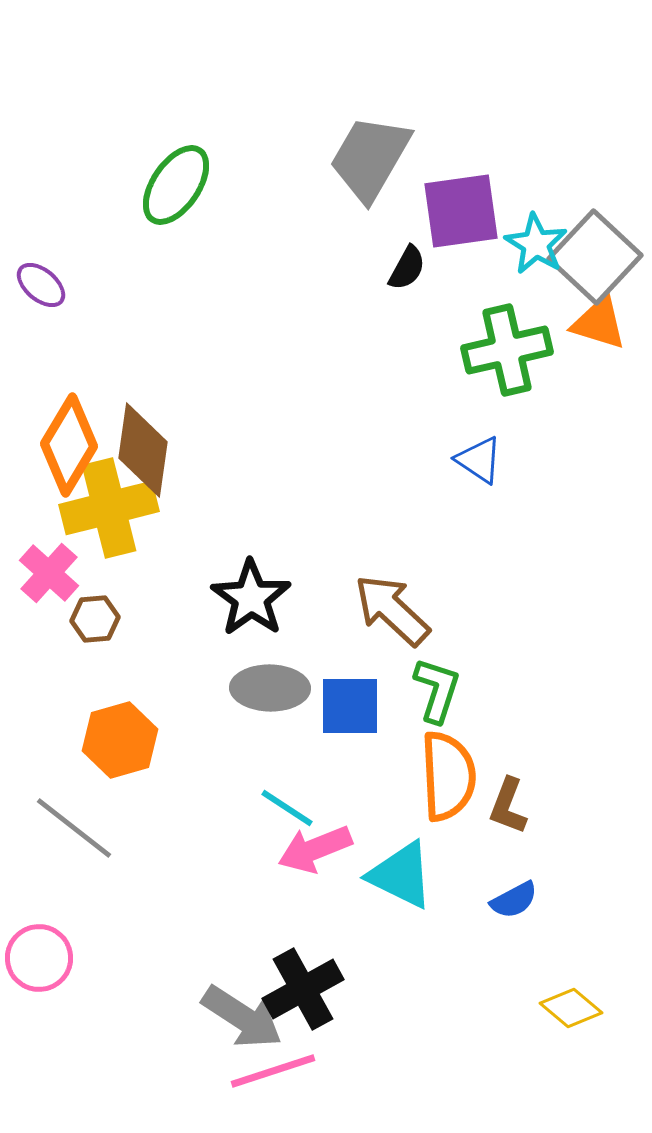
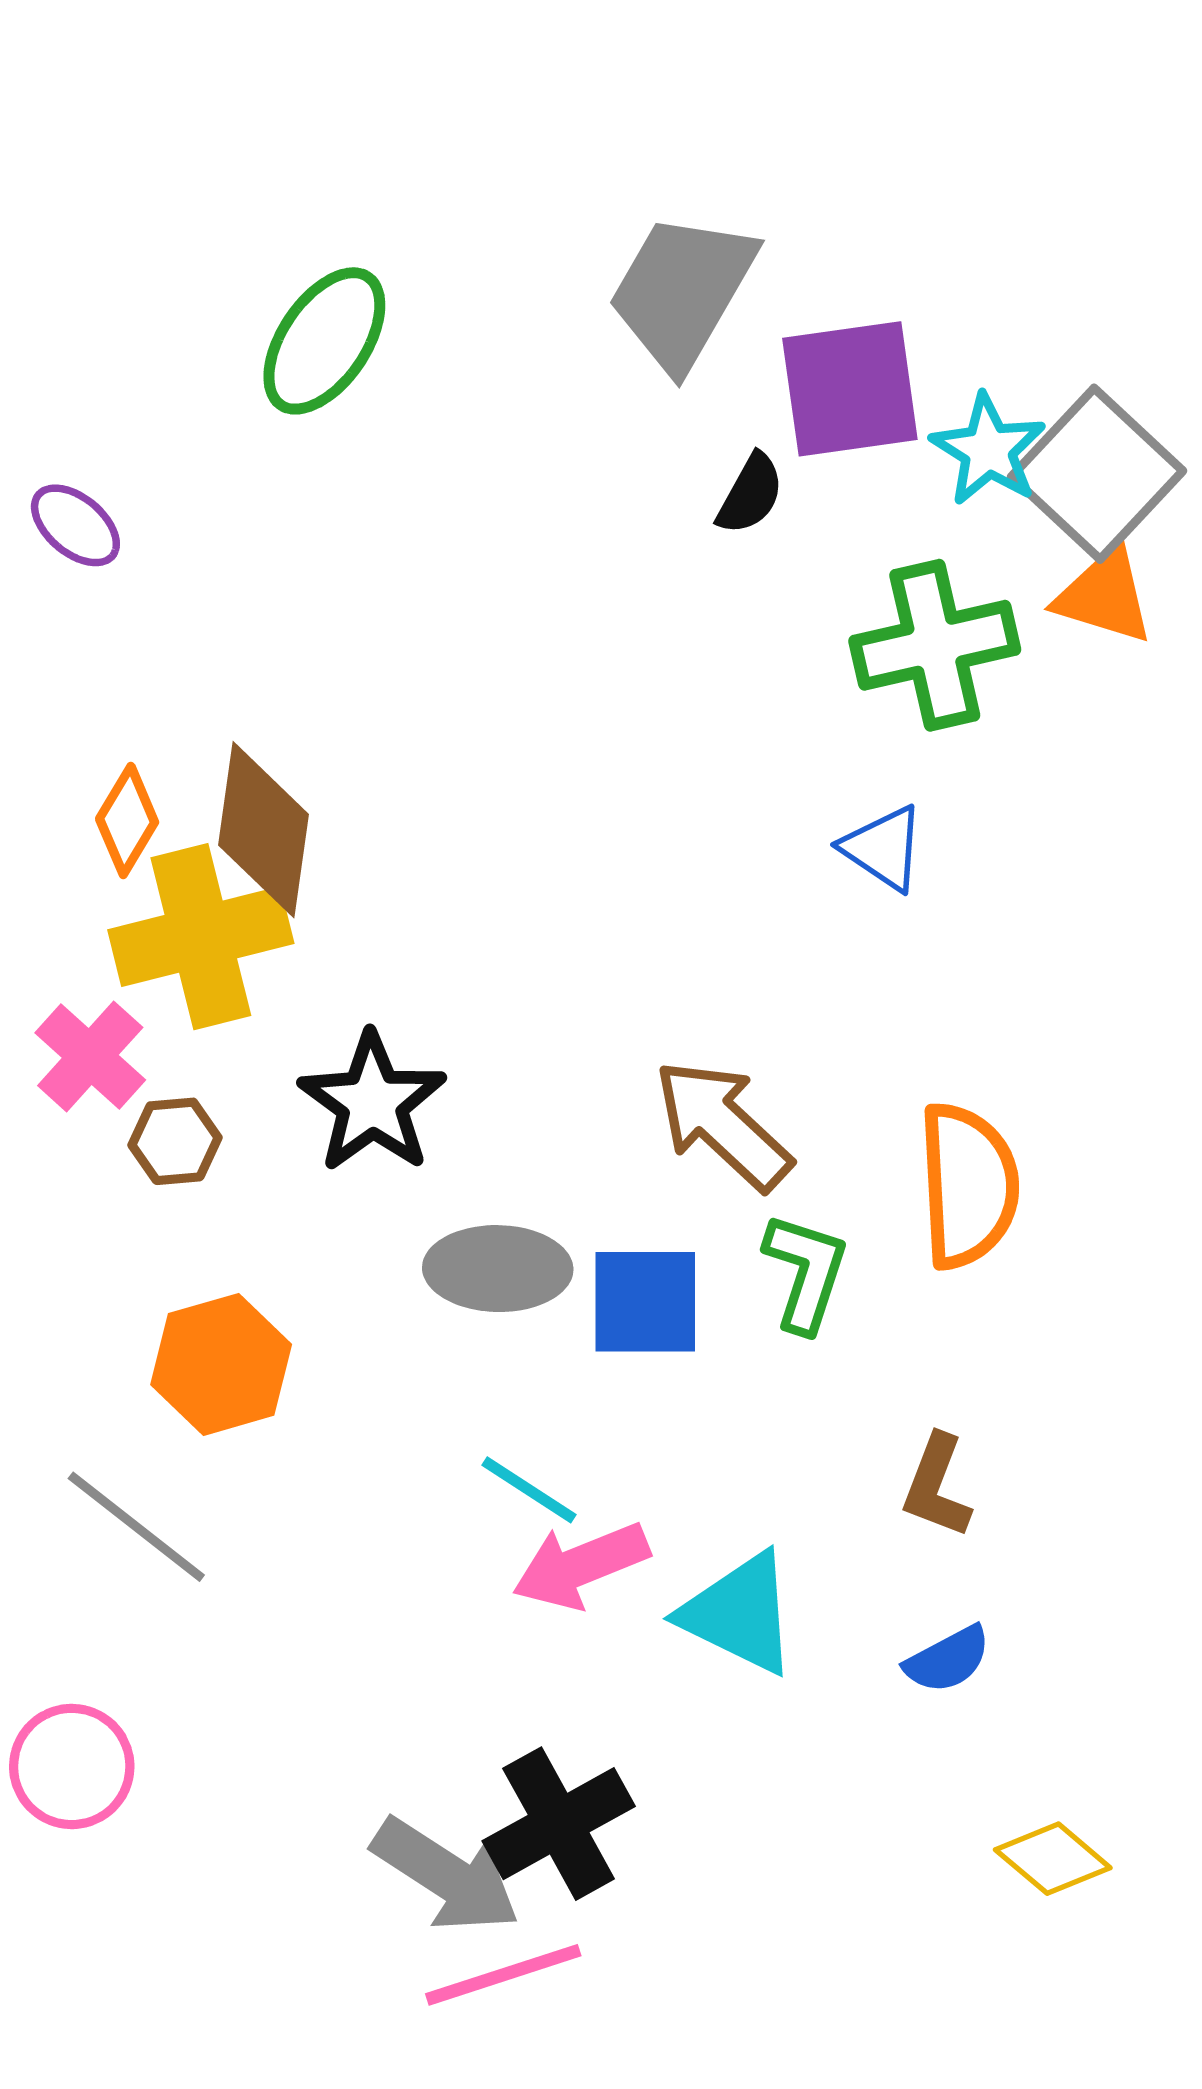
orange diamond: (69, 445) -> (127, 820), size x0.6
black star: (251, 598) -> (372, 1103), moved
orange semicircle: (448, 776) -> (968, 1186), moved

